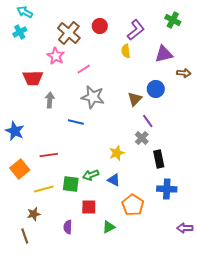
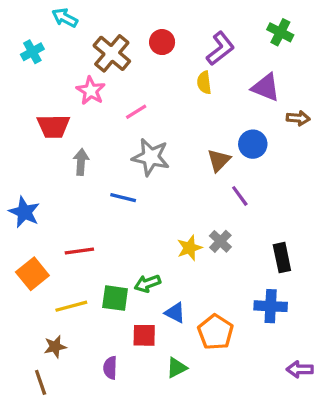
cyan arrow: (25, 12) -> (65, 18), moved
purple triangle: (164, 54) -> (266, 87), turned 36
gray cross: (142, 138) -> (220, 241), moved
black rectangle: (159, 159) -> (282, 258), moved
blue triangle: (114, 180) -> (175, 313), moved

